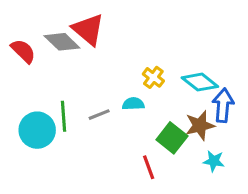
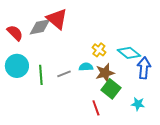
gray diamond: (62, 42) -> (40, 27), turned -55
brown star: (200, 125) -> (105, 73), moved
cyan circle: (37, 130) -> (17, 66), moved

